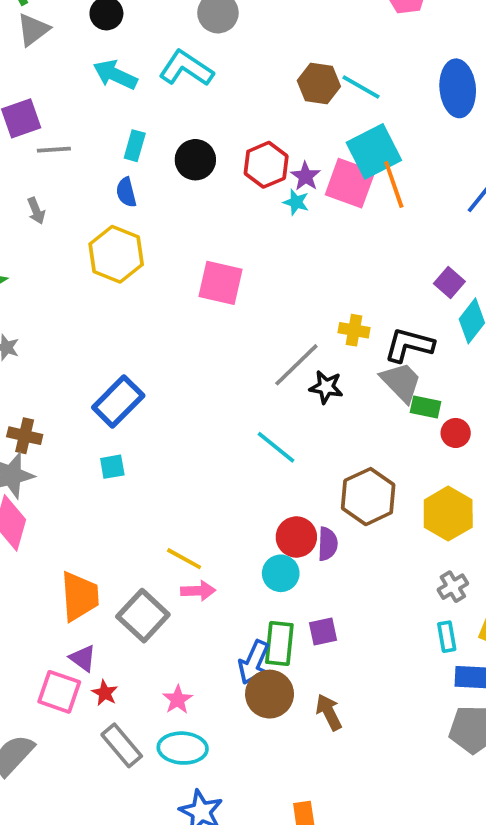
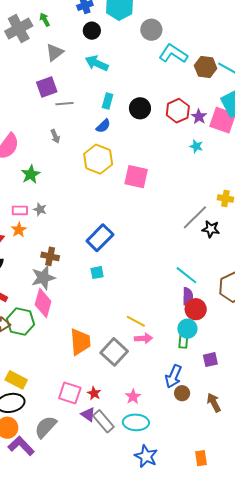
gray triangle: (33, 30) -> (55, 52), moved
cyan L-shape: (186, 68) -> (173, 54), moved
blue semicircle: (126, 192) -> (103, 126), turned -119
cyan star: (296, 202) -> (196, 146), moved
pink square: (220, 283) -> (136, 177), moved
cyan line: (276, 447) -> (186, 275), moved
purple semicircle: (328, 544) -> (188, 296), moved
green rectangle: (279, 643) -> (183, 341), moved, size x0.6
purple triangle: (83, 658) -> (88, 414), moved
brown circle: (270, 694) -> (182, 393), size x0.6

